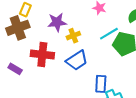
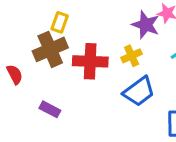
purple star: (57, 22) -> (146, 25), moved, turned 30
red cross: (42, 54) -> (90, 61), moved

